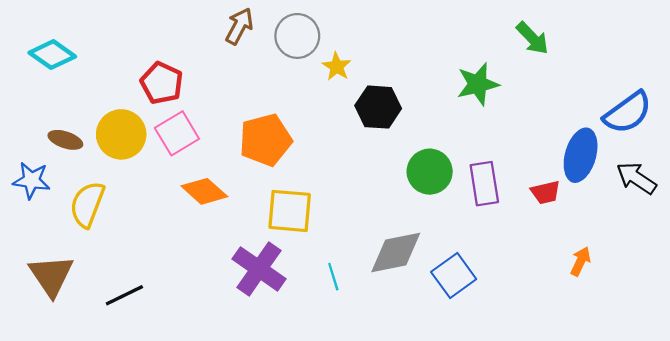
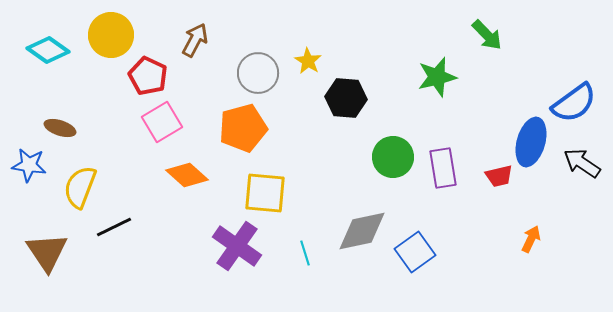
brown arrow: (239, 26) -> (195, 40), moved
gray circle: (297, 36) -> (258, 73), moved
yellow circle: (121, 134) -> (111, 35), moved
black line: (124, 295) -> (114, 227), moved

